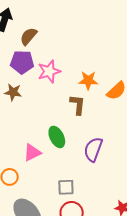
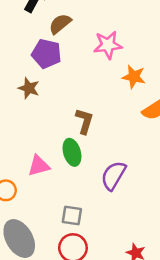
pink star: (49, 71) -> (108, 45), moved
orange star: (88, 80) -> (134, 77), moved
brown L-shape: (78, 105) -> (84, 121), moved

